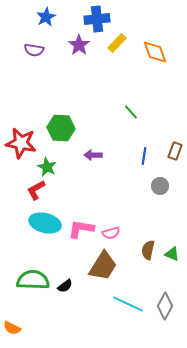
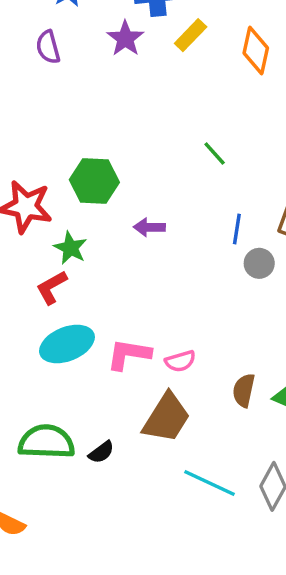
purple semicircle: (34, 50) -> (48, 47), turned 66
orange diamond: (155, 52) -> (256, 51), turned 32
gray circle: (160, 186) -> (259, 263), moved
cyan ellipse: (45, 223) -> (67, 344), turned -36

